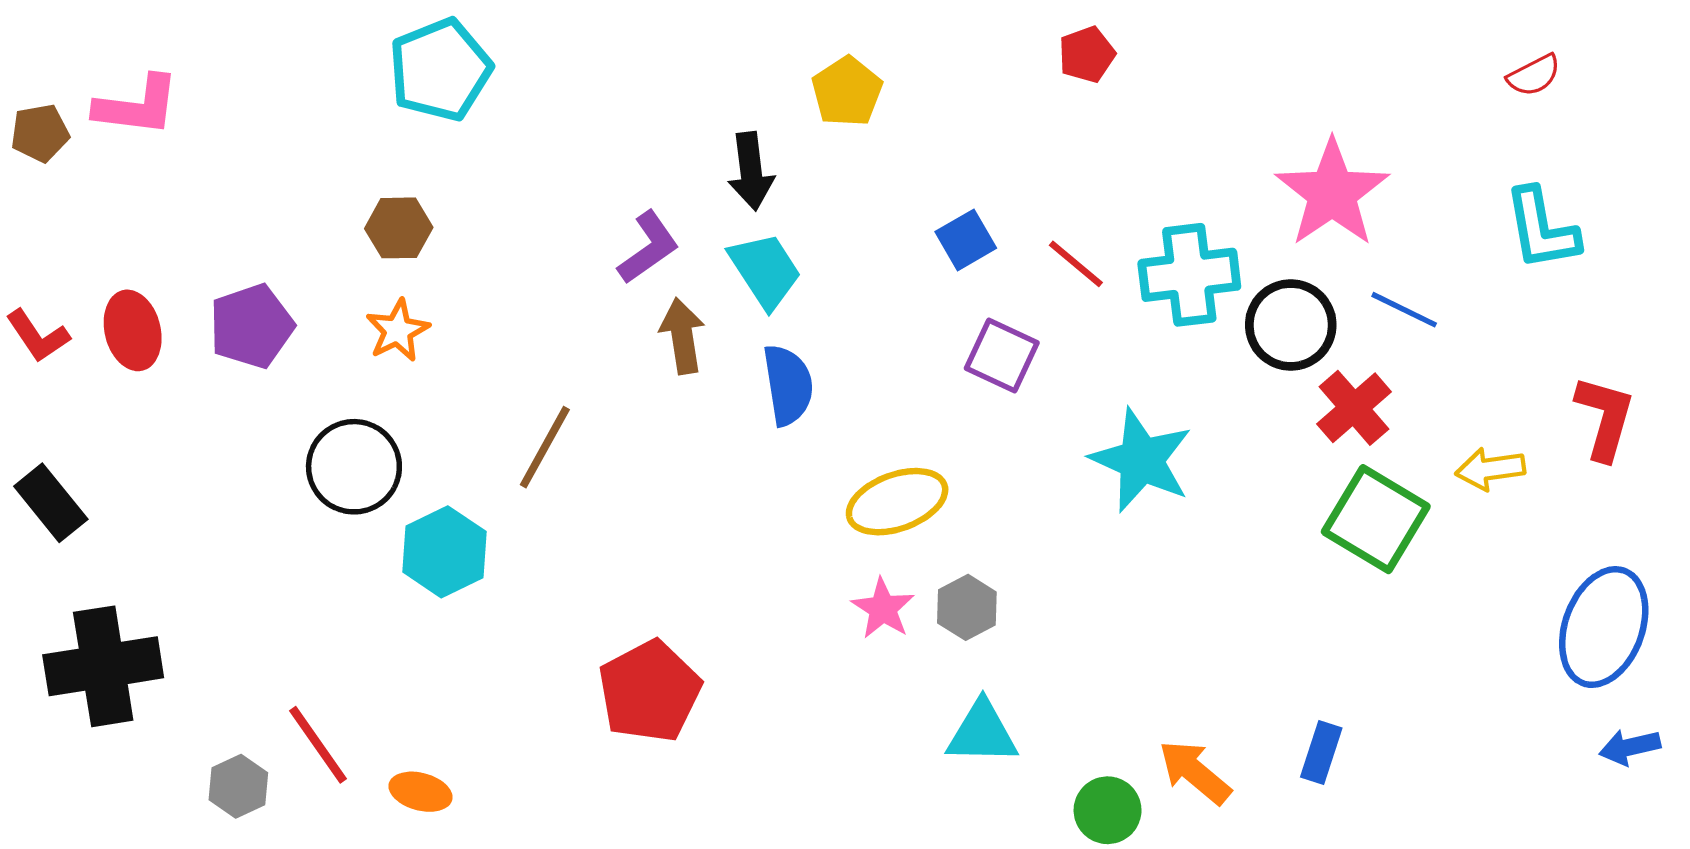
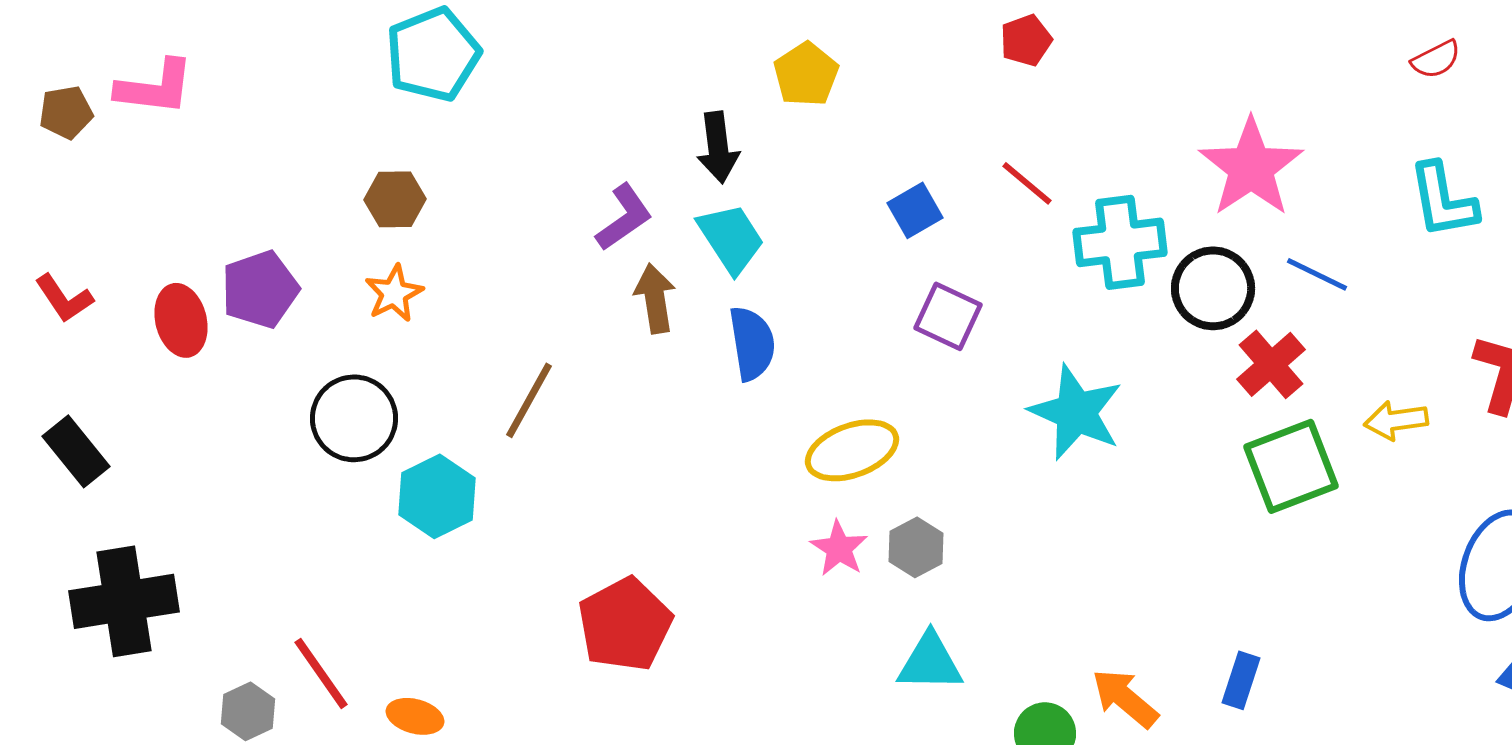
red line: (1076, 264) -> (1027, 183), moved
red ellipse: (133, 330) -> (181, 320), moved
green square: (1376, 519) -> (1291, 466), turned 38

